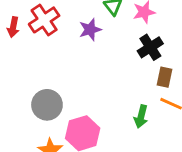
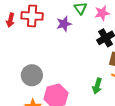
red cross: (44, 20) -> (32, 16), turned 35

